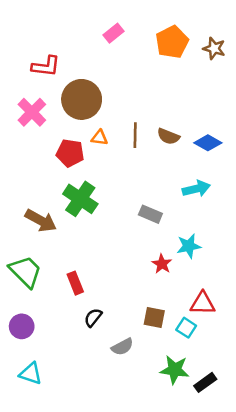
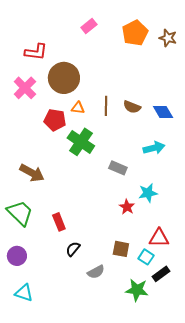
blue diamond: (208, 143) -> (163, 112), turned 30
green cross: (80, 199) -> (81, 142), moved
black rectangle: (205, 382) -> (161, 274), moved

